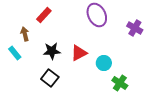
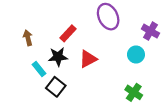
red rectangle: (44, 15) -> (68, 33), moved
cyan rectangle: (15, 53) -> (39, 69), moved
cyan circle: (104, 63) -> (136, 54), moved

